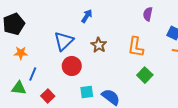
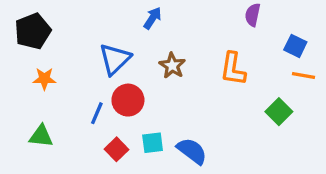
blue line: (33, 74) -> (97, 113), moved
green square: (145, 75) -> (279, 112), moved
red square: (48, 96) -> (116, 149), moved

